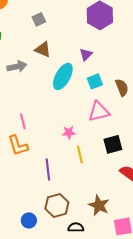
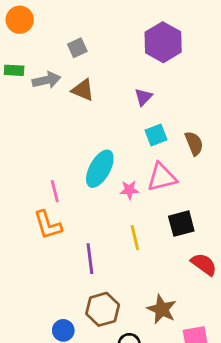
gray arrow: (17, 66) -> (46, 80), moved
cyan ellipse: (63, 76) -> (100, 169), moved
pink star: (69, 132) -> (129, 190), moved

